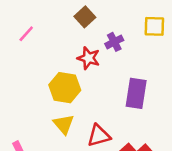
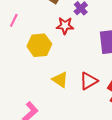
yellow hexagon: (65, 88) -> (39, 45), moved

